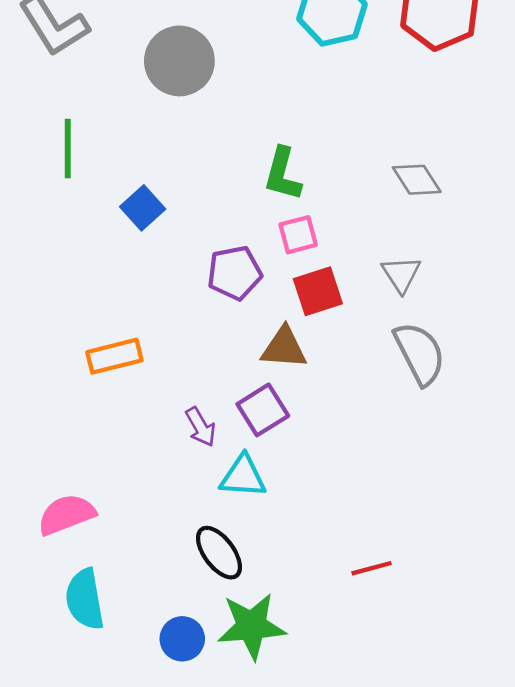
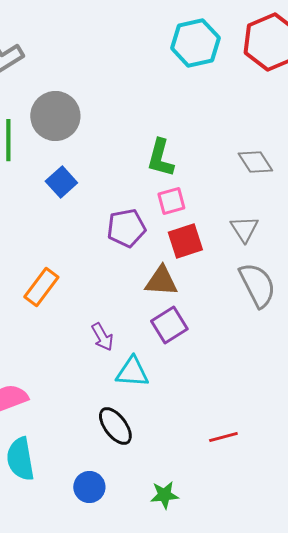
gray circle: (179, 61) -> (55, 116), moved
orange rectangle: (114, 356) -> (41, 287), turned -39
purple square: (263, 410) -> (169, 325), moved
green star: (251, 626) -> (164, 495), moved, size x0.6

